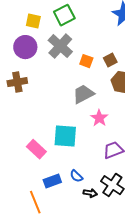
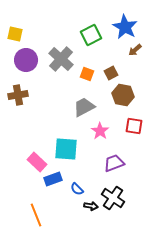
green square: (64, 15) -> (91, 35), moved
yellow square: (33, 21) -> (15, 34), moved
blue rectangle: (52, 181) -> (53, 179), moved

